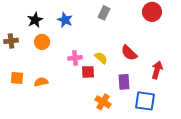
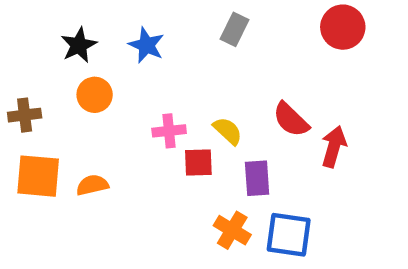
brown cross: (11, 41) -> (25, 115), moved
red arrow: (157, 70) -> (334, 147), moved
orange square: (17, 78) -> (38, 176), size x1.5
purple rectangle: (124, 82) -> (257, 178), moved
blue square: (145, 101) -> (289, 235), moved

